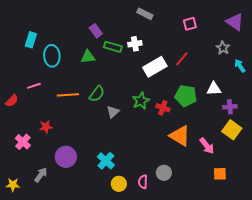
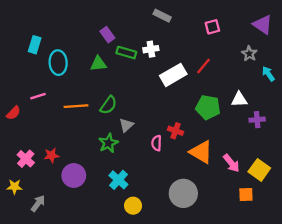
green star: (141, 101) -> (108, 143), moved
red cross: (163, 108) -> (175, 131), moved
red star: (46, 127) -> (51, 155), moved
yellow square: (232, 130) -> (259, 170), moved
gray circle: (164, 173) -> (183, 193), size x1.6
gray arrow: (41, 175) -> (38, 203), moved
pink semicircle: (143, 182) -> (156, 143), moved
yellow star: (13, 185) -> (15, 187), moved

